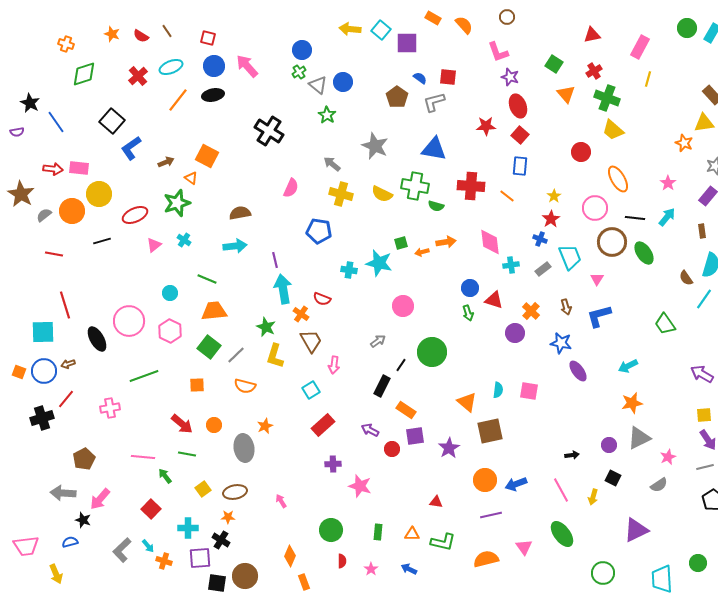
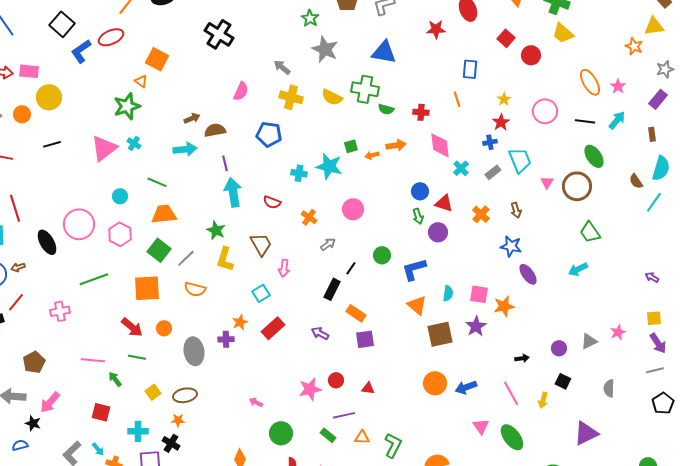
green star: (327, 115) -> (310, 18), moved
red square: (520, 135) -> (506, 38), moved
brown arrow: (166, 162) -> (192, 118), moved
orange ellipse: (618, 179) -> (590, 82), moved
red cross: (471, 186) -> (421, 112), moved, size x0.6
orange line: (507, 196) -> (457, 99), turned 35
orange circle: (72, 211) -> (22, 114), size x0.7
brown semicircle: (240, 213) -> (215, 130), moved
red ellipse: (135, 215) -> (111, 37), moved
blue cross: (540, 239) -> (490, 142), turned -32
brown circle: (612, 242) -> (577, 186), moved
pink triangle: (154, 245) -> (104, 148), size x1.8
cyan cross: (511, 265) -> (461, 168), turned -35
orange cross: (301, 314) -> (309, 217), moved
blue L-shape: (599, 316) -> (414, 269), moved
green trapezoid: (665, 324) -> (590, 232), moved
purple circle: (515, 333) -> (438, 232), moved
green circle: (432, 352) -> (382, 255), size x0.6
purple arrow: (702, 374) -> (652, 277), size x0.6
orange square: (197, 385) -> (147, 288), size x1.8
orange star: (632, 403) -> (504, 306), moved
orange star: (265, 426) -> (240, 322), moved
gray triangle: (639, 438) -> (589, 341), size x0.7
purple star: (449, 448) -> (476, 326), moved
red circle: (392, 449) -> (336, 380), moved
pink star: (668, 457) -> (618, 332), moved
purple cross: (333, 464) -> (226, 339), moved
gray semicircle: (659, 485) -> (609, 388), turned 126
pink star: (360, 486) -> (310, 389), turned -30
pink arrow: (281, 501) -> (256, 402), moved, turned -32
red triangle: (436, 502) -> (368, 388), moved
red square: (151, 509) -> (101, 412), turned -30
purple line: (491, 515) -> (344, 415), moved
green rectangle: (378, 532) -> (328, 435), turned -56
green L-shape: (443, 542) -> (393, 445), turned -75
pink triangle: (524, 547) -> (481, 426), moved

